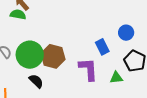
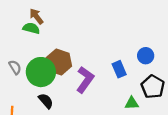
brown hexagon: (53, 56) -> (59, 62), moved
purple L-shape: (88, 69) -> (85, 80), moved, turned 35

